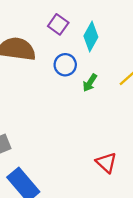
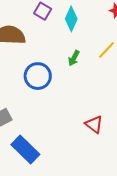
blue circle: (65, 65) -> (38, 76), moved, size x1.4

